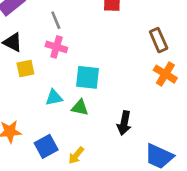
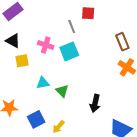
gray line: (56, 20) -> (72, 27), moved
cyan square: (88, 77) -> (69, 51), moved, turned -30
green triangle: (80, 108) -> (62, 91), turned 32

